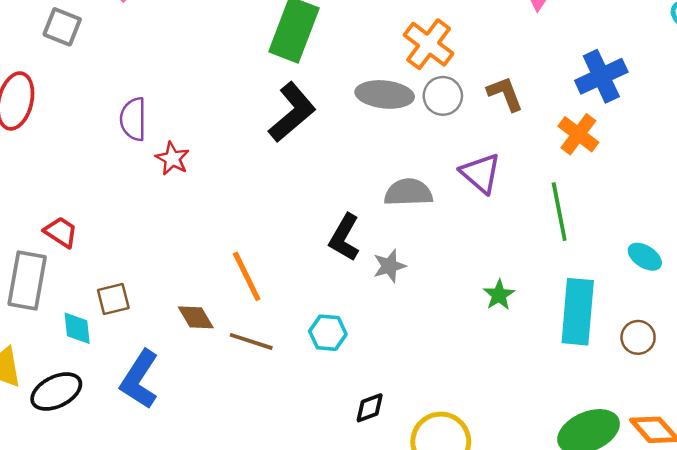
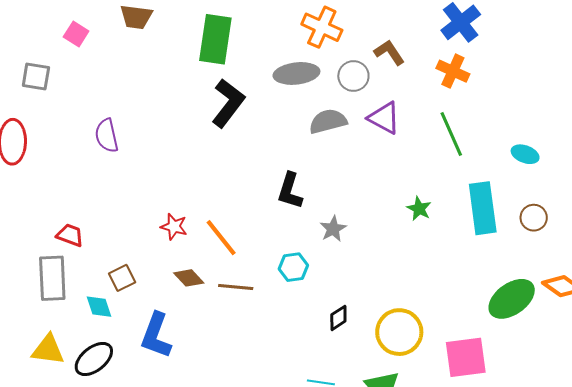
gray circle: (443, 96) -> (353, 76), moved
red star: (172, 159) -> (174, 227), moved
gray semicircle: (408, 192) -> (328, 121), moved
gray star: (389, 266) -> (333, 229), moved

